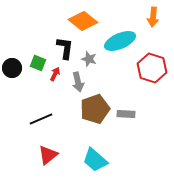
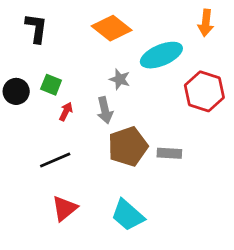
black L-shape: (65, 48) -> (36, 28), moved
red arrow: (55, 74) -> (66, 112), moved

